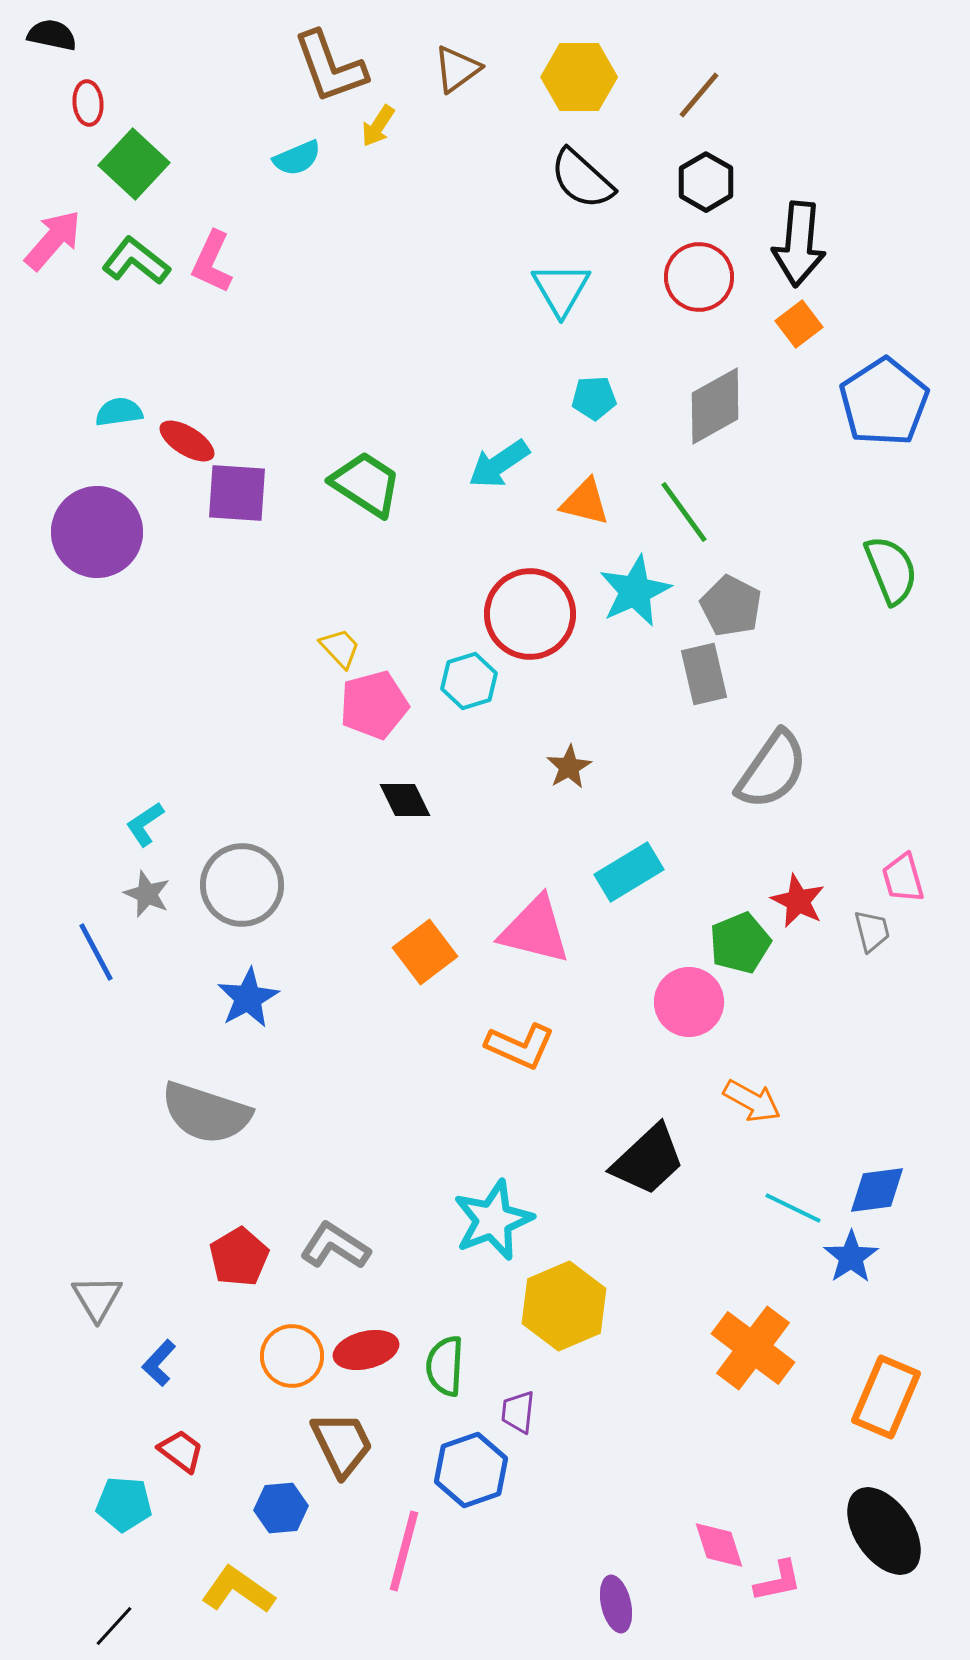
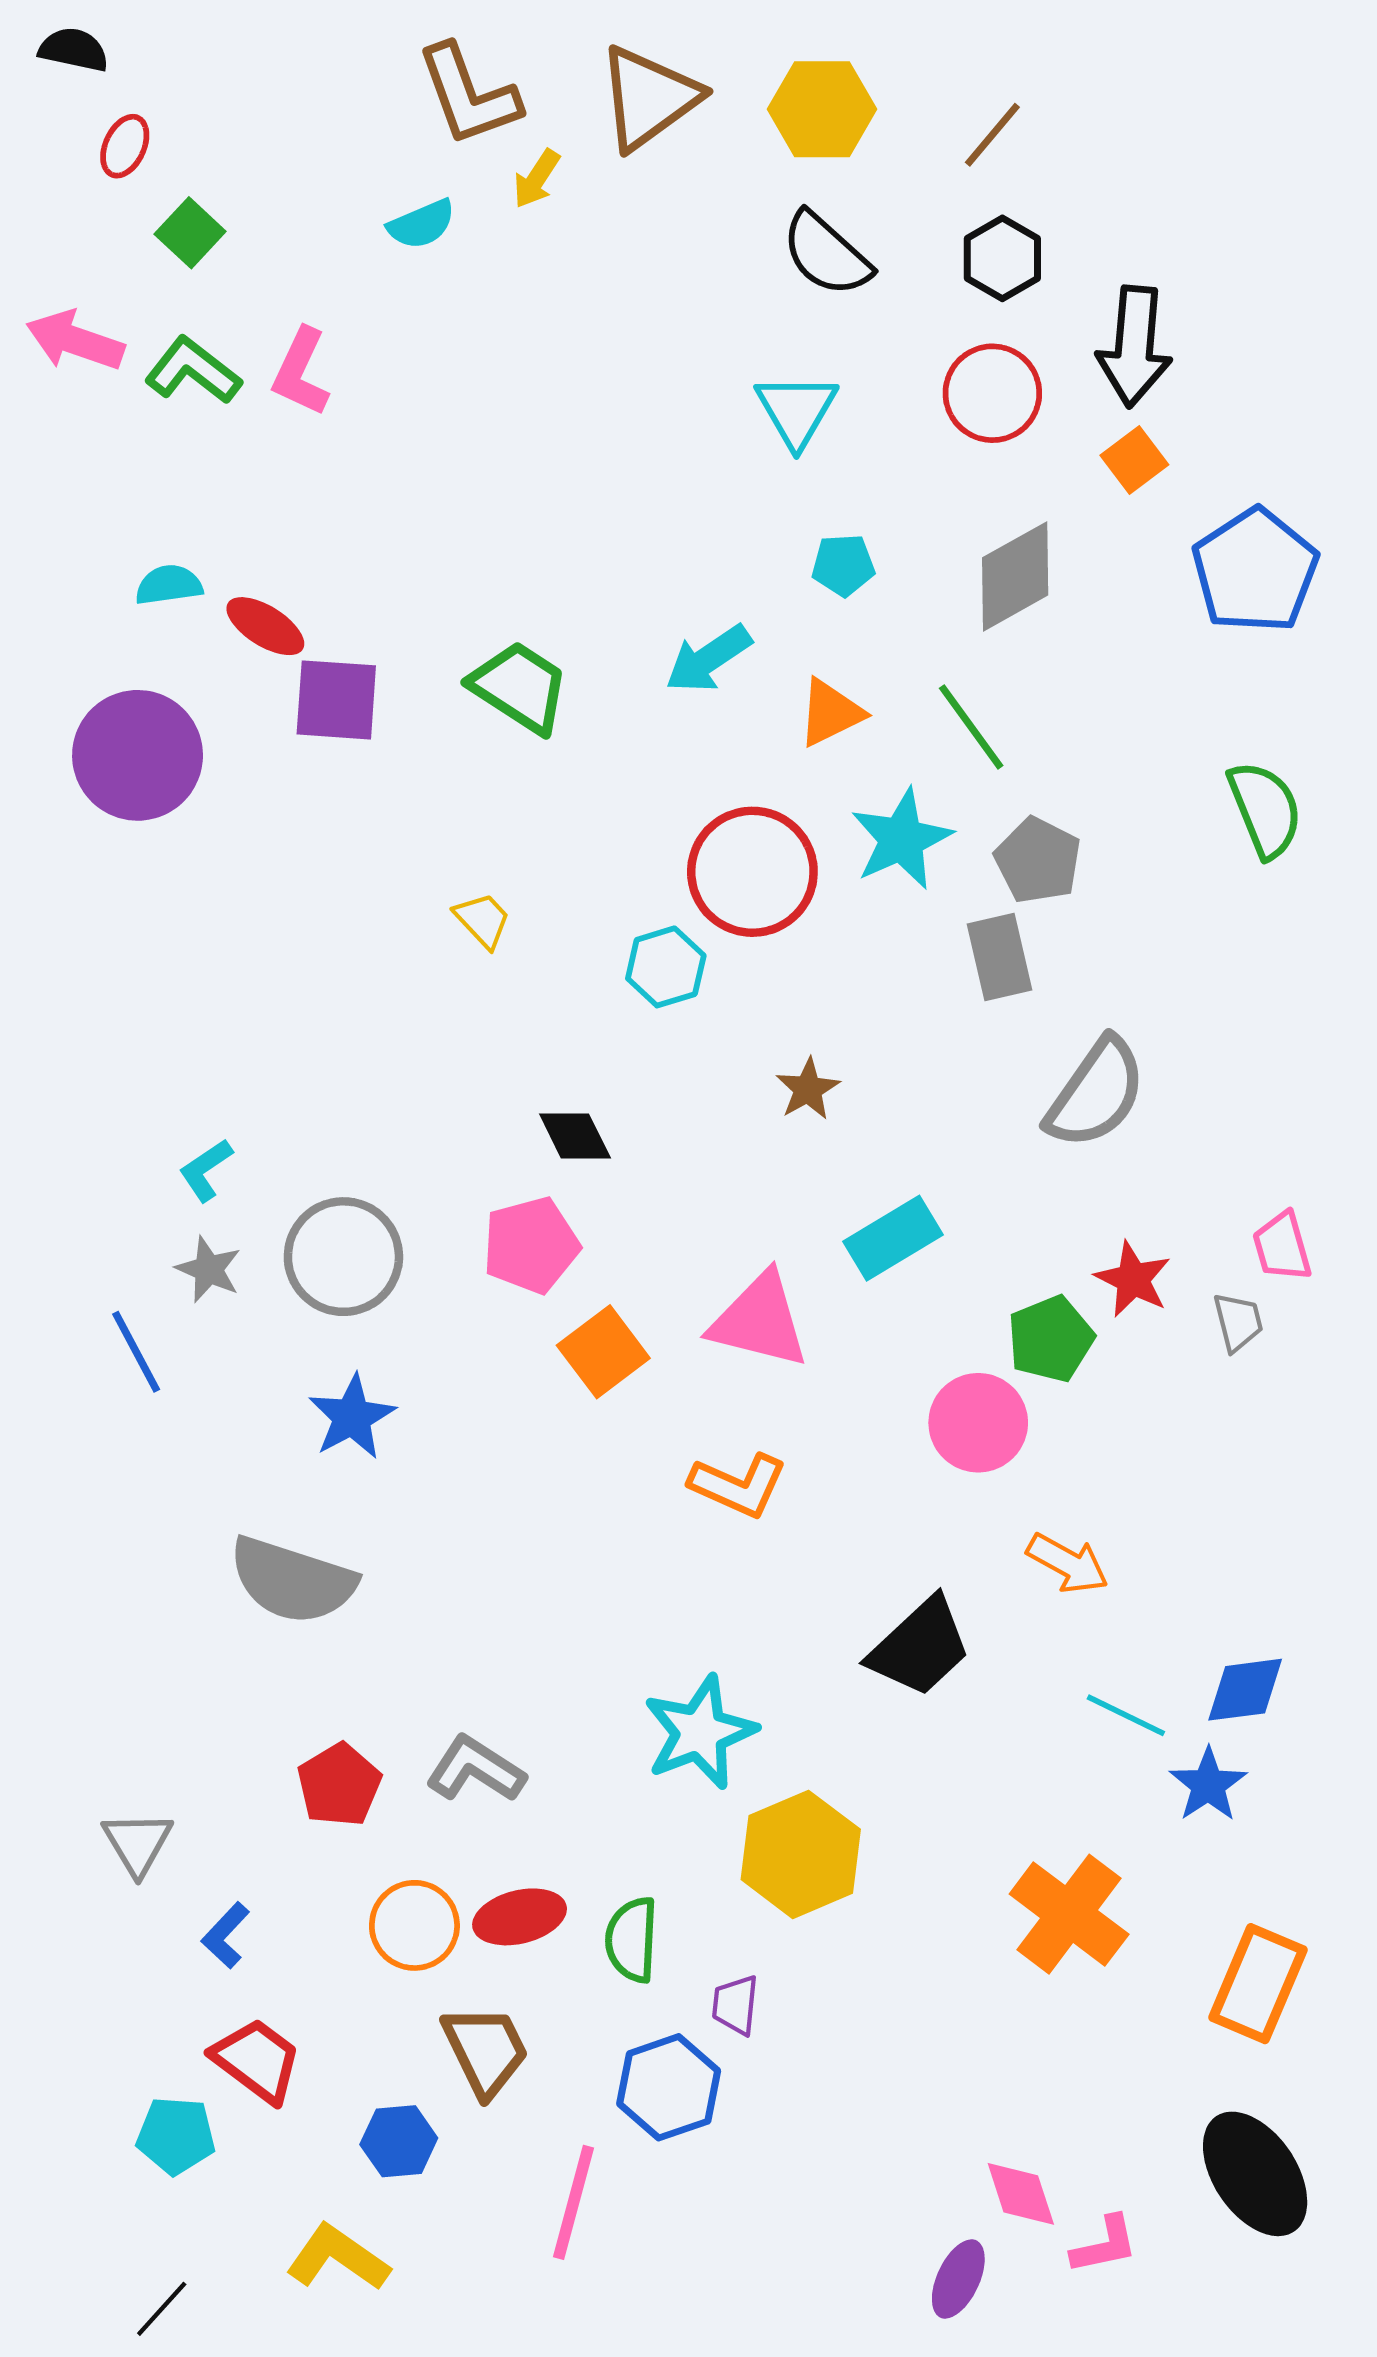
brown triangle: (457, 69) -> (649, 98), size x1.6
red ellipse: (88, 103) -> (125, 146), turned 30
green square: (134, 164) -> (190, 233), size x0.7
pink arrow: (53, 240) -> (75, 341), turned -112
orange triangle: (585, 502) -> (830, 713), turned -40
pink pentagon: (374, 705) -> (531, 1245), moved
red trapezoid: (181, 1451) -> (257, 2060), size x1.4
purple ellipse: (616, 1604) -> (958, 2279), moved, turned 38

